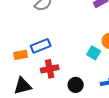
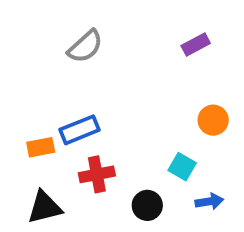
cyan square: (94, 53) -> (182, 167), moved

